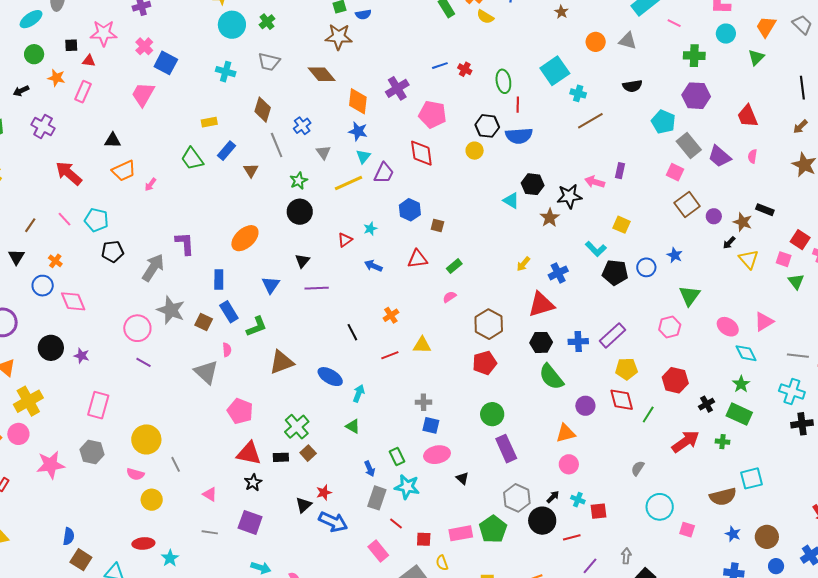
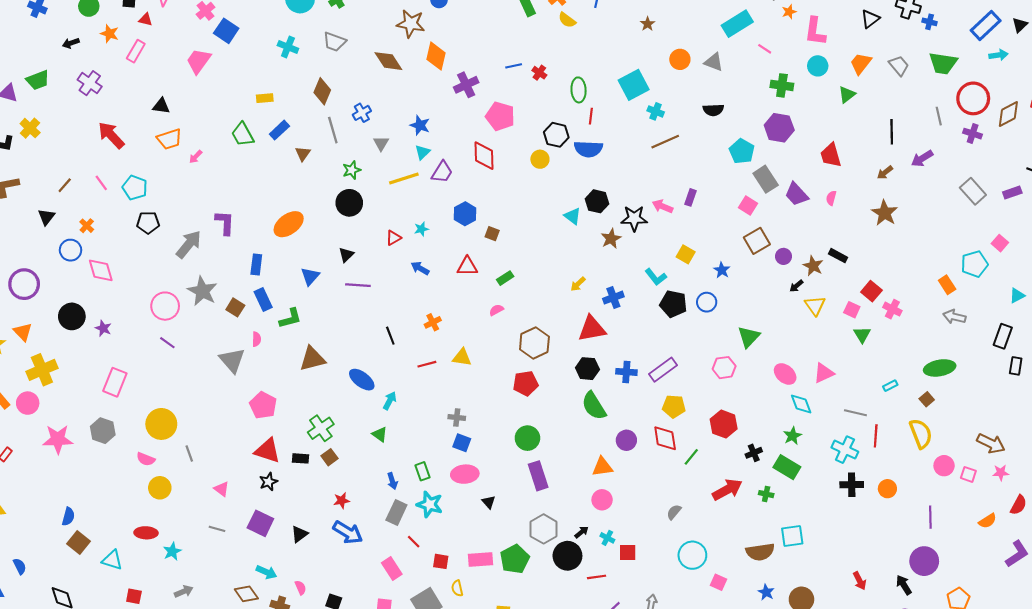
orange diamond: (358, 101) -> (436, 56), moved
blue star: (675, 255) -> (722, 270), moved
black triangle: (304, 505) -> (299, 534), moved

